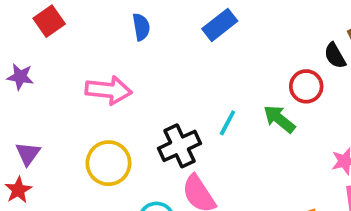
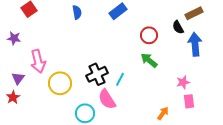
red circle: (306, 86) -> (149, 35), moved
pink arrow: (109, 90) -> (38, 61), moved, turned 70
cyan line: (227, 123) -> (120, 79), moved

